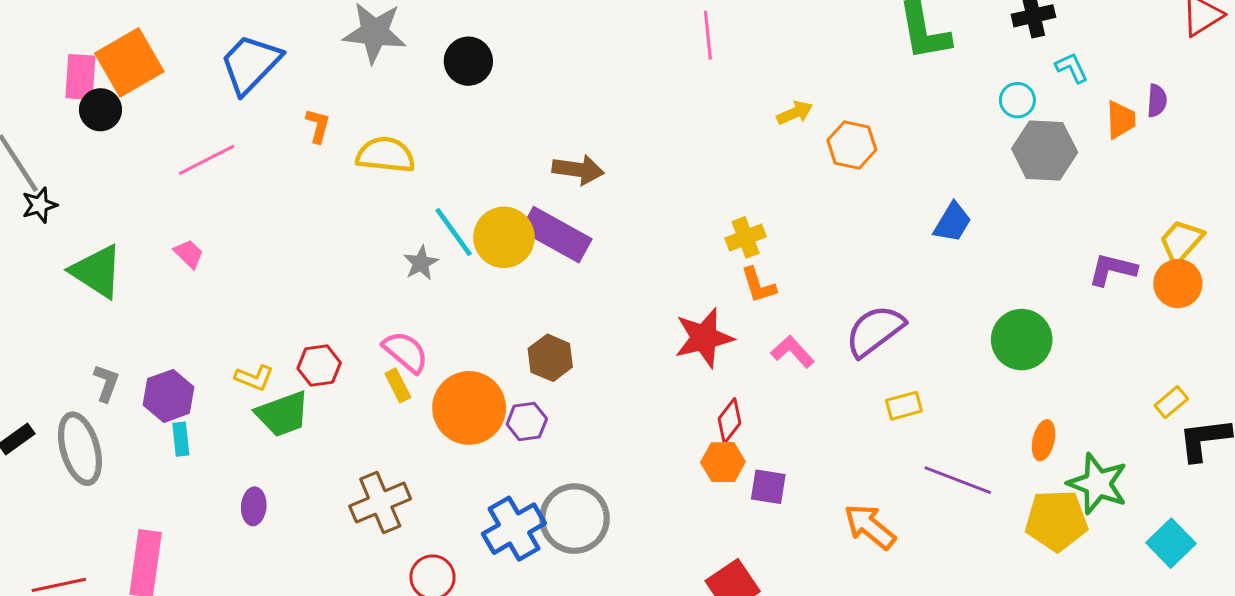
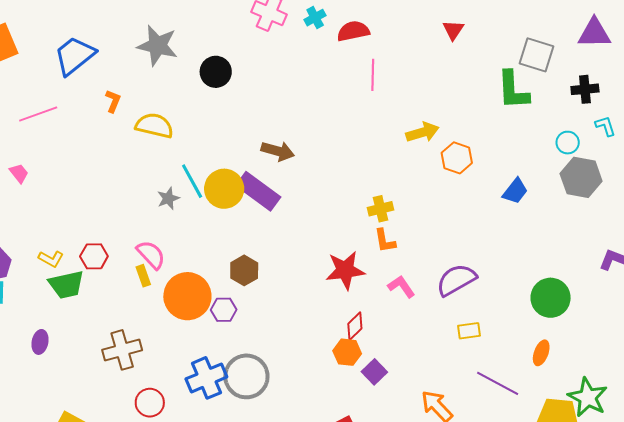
yellow arrow: (795, 113) -> (422, 132), size x1.4
blue trapezoid: (953, 222) -> (515, 191), moved
orange ellipse: (1044, 440) -> (541, 353), moved
purple square: (768, 487) -> (374, 372), turned 30

